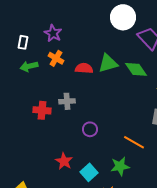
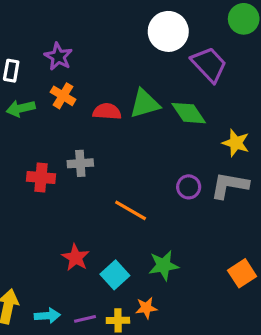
purple circle: (90, 129) -> (189, 187), moved
orange line: (134, 142) -> (131, 210), moved

